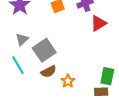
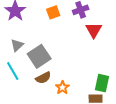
red triangle: (98, 23) -> (94, 30), turned -30

